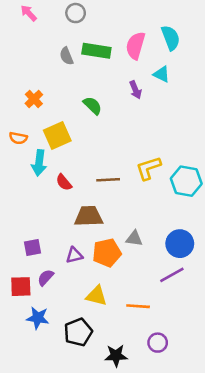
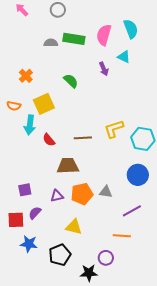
gray semicircle: (66, 56) -> (51, 43), turned 112
gray triangle: (134, 238) -> (106, 192), moved
blue circle: (180, 244) -> (138, 175), moved
orange line: (138, 306) -> (122, 236), moved
purple circle: (158, 343) -> (106, 258), moved

